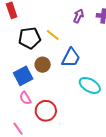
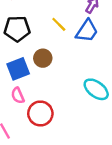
black pentagon: (30, 38) -> (17, 29), moved
blue trapezoid: (71, 58) -> (87, 31), moved

